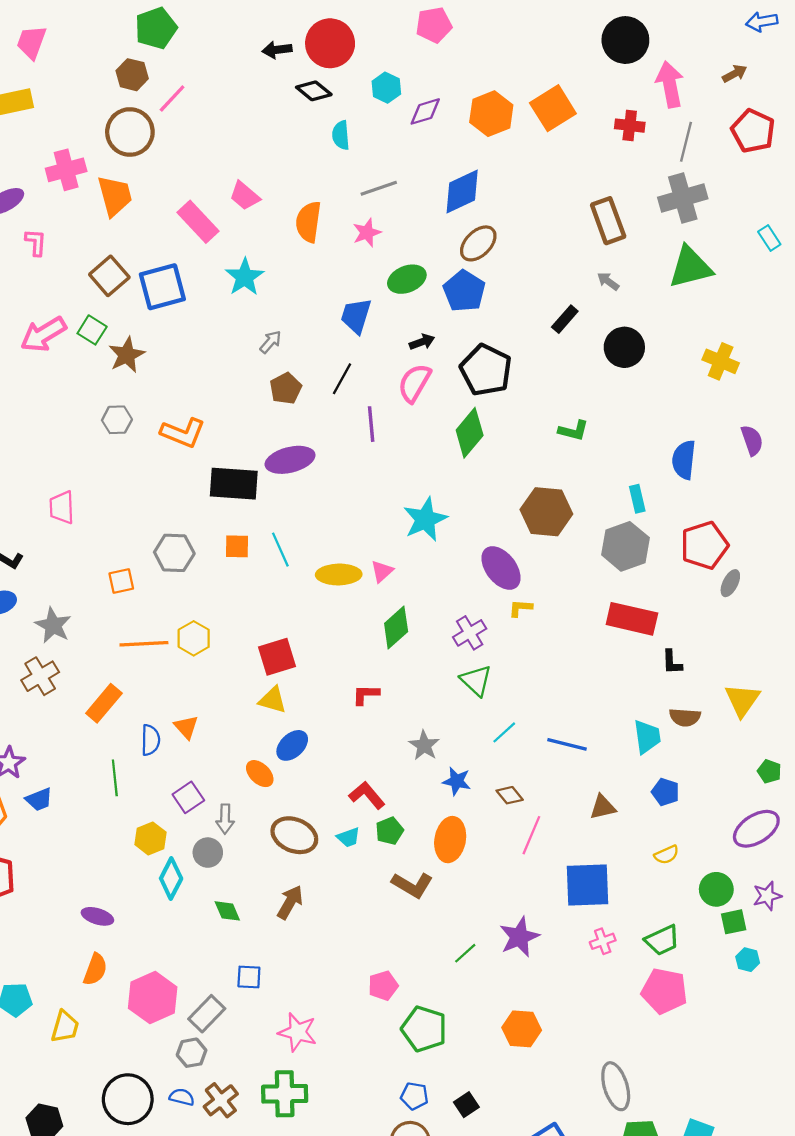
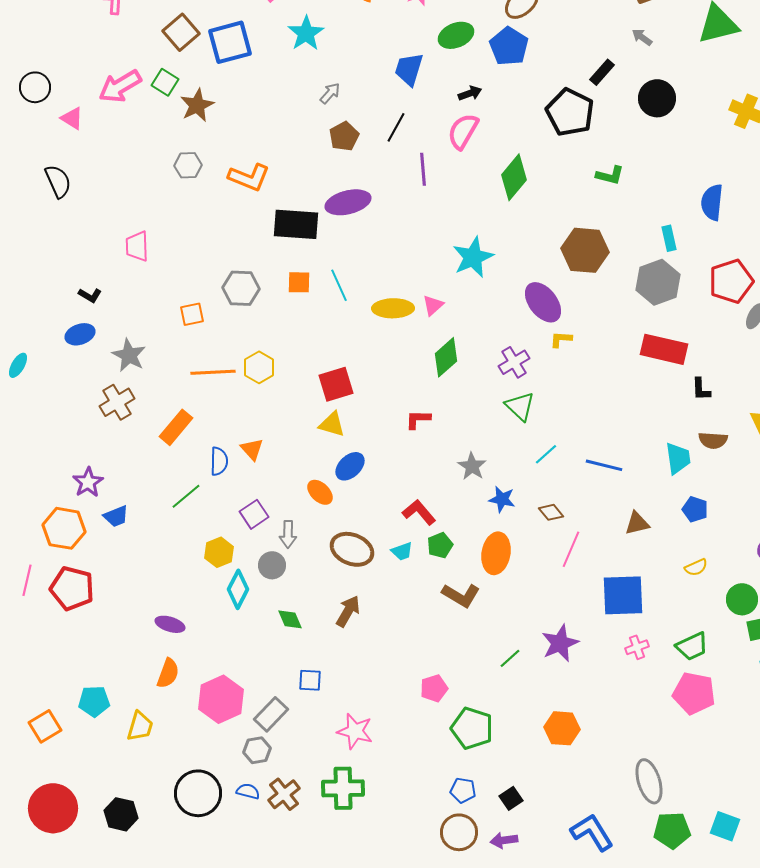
black pentagon: (486, 370) -> (570, 112), moved
green line: (115, 778) -> (186, 496), turned 56

